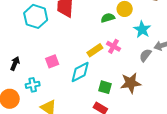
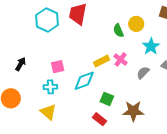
green semicircle: (108, 18) -> (118, 31), turned -104
gray semicircle: (145, 55) -> (143, 73), moved
brown star: (131, 83) -> (133, 111), moved
cyan cross: (33, 85) -> (50, 87), moved

